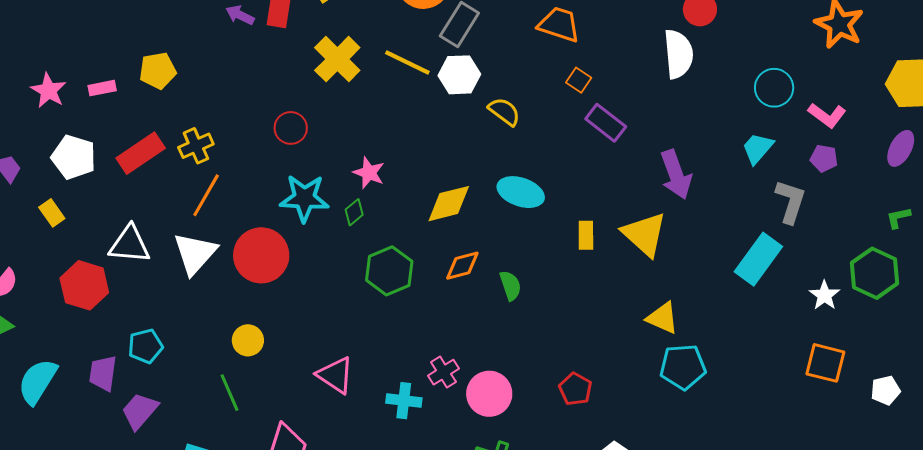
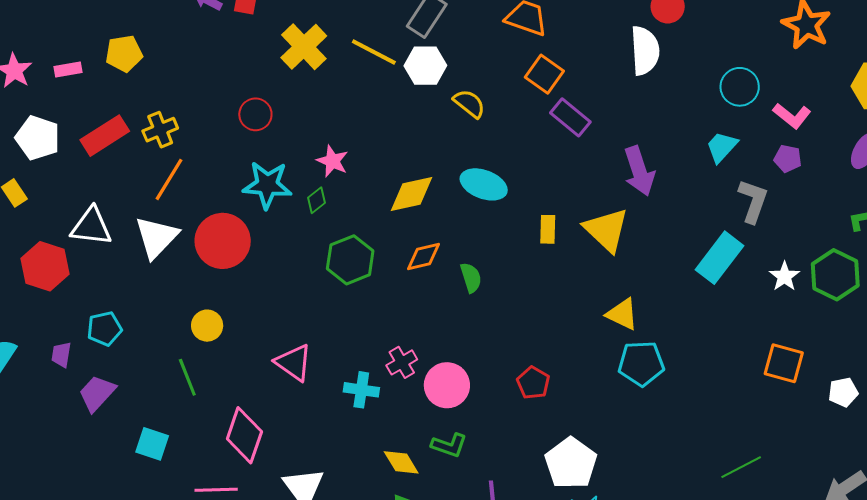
orange square: (579, 80) -> (544, 74), size x1.5
white star: (824, 295) -> (784, 276), moved
purple trapezoid: (103, 373) -> (61, 355), size x0.7

